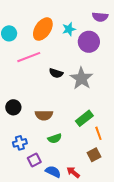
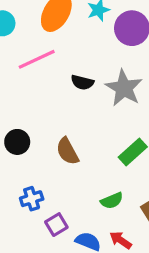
brown semicircle: (44, 115) -> (67, 151), turned 66
green semicircle: (55, 138) -> (112, 201), moved

